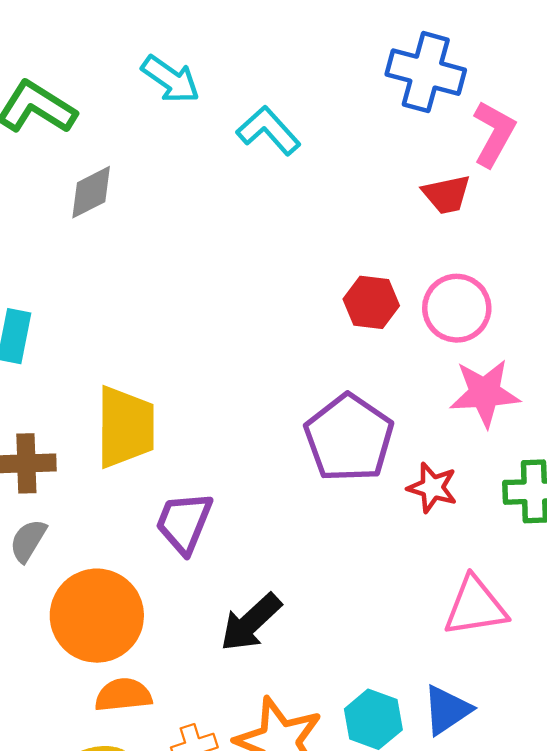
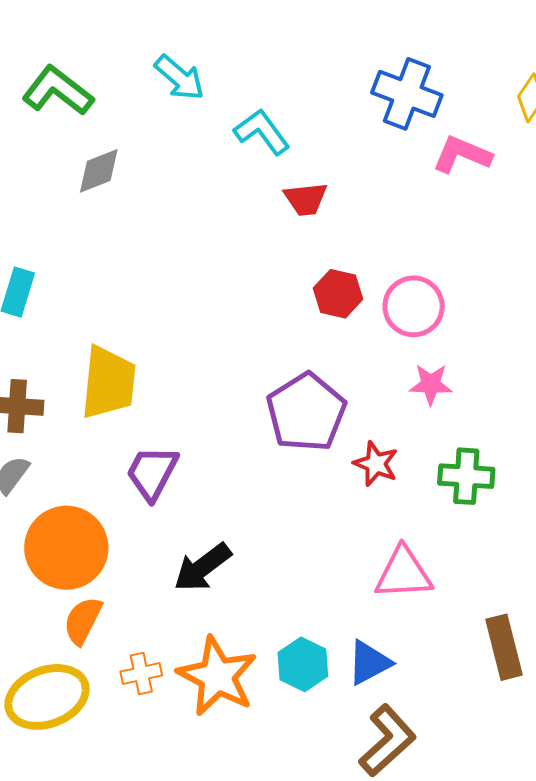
pink L-shape: (494, 134) -> (462, 155), turned -102
red trapezoid: (447, 194) -> (306, 199), moved
pink star: (485, 393) -> (431, 384), size x0.7
orange semicircle: (123, 695) -> (83, 621), turned -63

